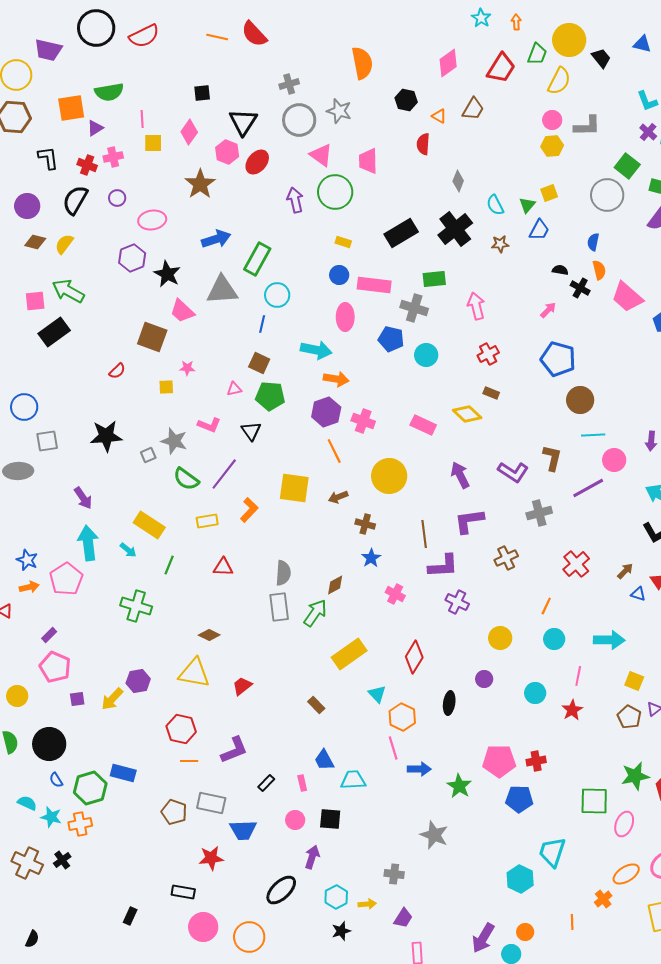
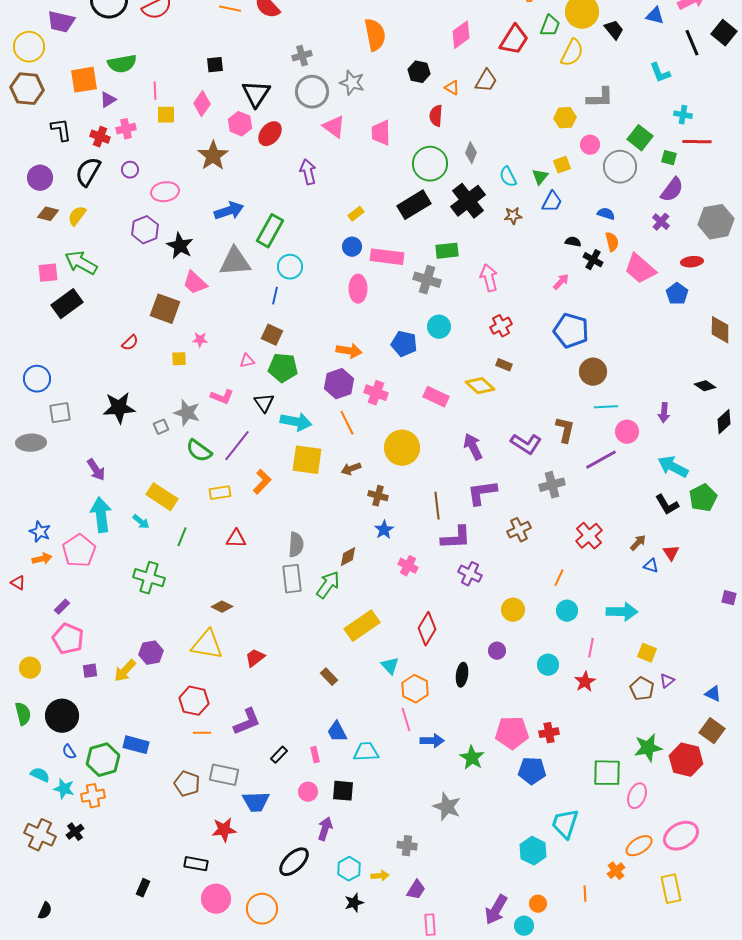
pink circle: (552, 120) -> (590, 145), moved
purple cross: (648, 132) -> (661, 222), moved
green circle: (335, 192) -> (430, 164), moved
yellow rectangle: (343, 242) -> (356, 214), turned -56
blue semicircle: (593, 242) -> (606, 214), turned 96
blue pentagon: (391, 339) -> (404, 344), moved
cyan arrow: (316, 350) -> (296, 422), moved

